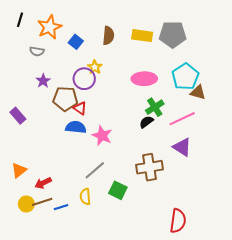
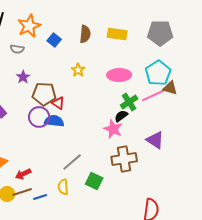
gray pentagon: (173, 35) -> (160, 33), moved
yellow star: (95, 67) -> (78, 70), moved
purple circle: (84, 79) -> (39, 117), moved
pink line: (182, 119) -> (154, 95), moved
pink star: (102, 136) -> (113, 129), moved

